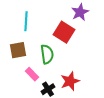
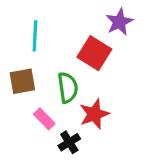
red star: (70, 81) -> (94, 114), moved

